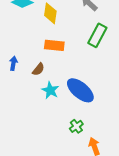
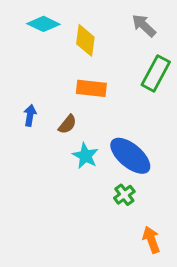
green cross: (76, 126) -> (124, 195), moved

